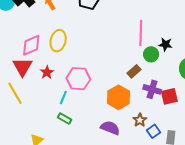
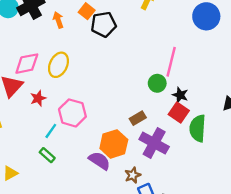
pink line: (141, 33) -> (171, 62), moved
green circle: (151, 54) -> (157, 83), moved
purple cross: (152, 89) -> (154, 143), size x1.4
red square: (169, 96) -> (179, 112), moved, turned 36
purple semicircle: (110, 128) -> (99, 161), moved

